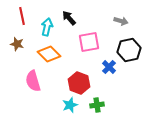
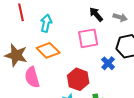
black arrow: (69, 18) -> (96, 14), moved
brown star: (17, 44) -> (16, 55), moved, size x1.6

